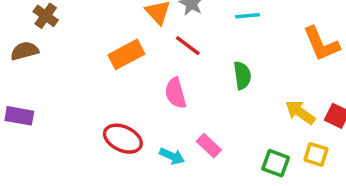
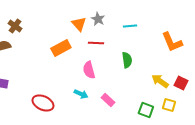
red line: (188, 46) -> (96, 43), turned -35
red ellipse: (123, 139) -> (43, 103), moved
cyan arrow: (172, 156) -> (81, 94), moved

